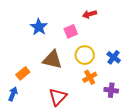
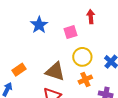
red arrow: (89, 14) -> (91, 17), turned 96
brown triangle: (52, 60) -> (55, 71), moved

